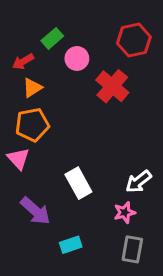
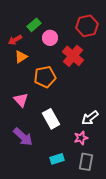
orange pentagon: (32, 125) -> (45, 77), moved
pink triangle: (18, 159) -> (21, 100), moved
cyan rectangle: (71, 245) -> (57, 159), moved

